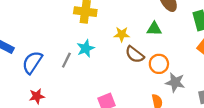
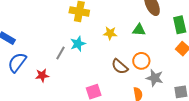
brown semicircle: (135, 54) -> (120, 67), moved
blue semicircle: (32, 62) -> (17, 62), moved
red star: (37, 96) -> (42, 76), moved

